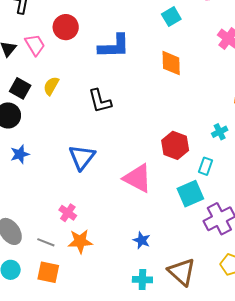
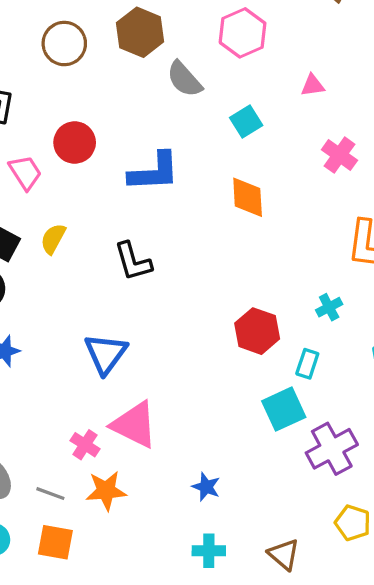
pink triangle: (138, 178) -> (134, 425), moved
brown triangle: (182, 272) -> (284, 554), moved, size x0.7

